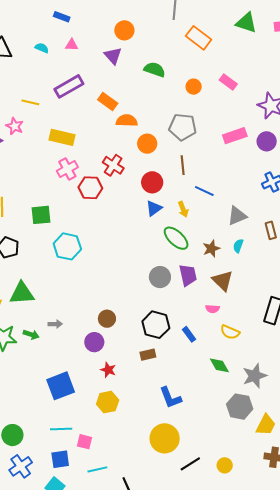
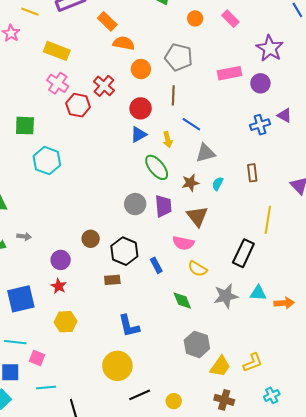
pink cross: (67, 169) -> (58, 83), turned -35
gray triangle: (237, 216) -> (206, 153), moved
pink semicircle: (213, 309) -> (183, 243), size x1.5
brown circle: (107, 319) -> (91, 239), moved
red star: (108, 370) -> (59, 286), moved
gray star: (255, 376) -> (226, 296), moved

